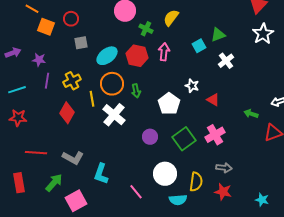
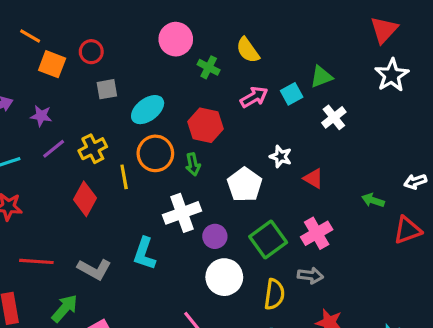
yellow semicircle: (171, 18) -> (248, 50), turned -72
pink arrow: (164, 52) -> (254, 97), moved, turned 54
red hexagon: (137, 56) -> (205, 125), moved
purple line: (47, 81) -> (54, 149), turned 42
white cross: (114, 115) -> (182, 213), moved, turned 30
gray arrow: (224, 168) -> (310, 275), moved
cyan L-shape: (101, 174) -> (144, 254), moved
white circle: (165, 174) -> (224, 277), moved
yellow semicircle: (196, 182) -> (274, 294), moved

